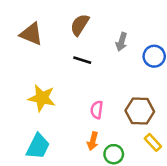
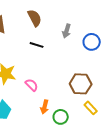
brown semicircle: (80, 25) -> (35, 18), turned 120
pink semicircle: (97, 110) -> (32, 85), moved, turned 128

